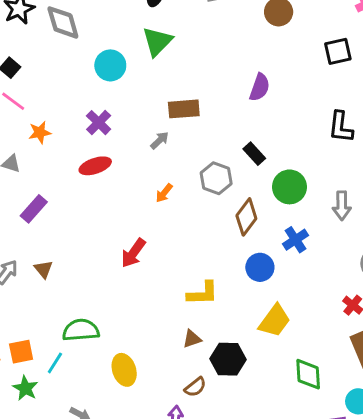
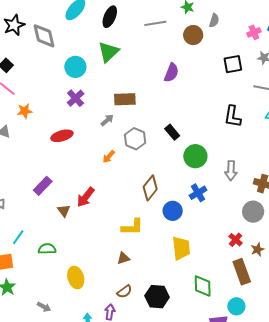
purple semicircle: (260, 87) -> (171, 73), moved
purple cross: (99, 123) -> (76, 98), moved
gray hexagon: (216, 178) -> (135, 139), moved
purple rectangle: (34, 209) -> (43, 186), moved
brown diamond: (246, 217) -> (150, 188), moved
brown triangle: (43, 269) -> (64, 211), moved
yellow trapezoid: (275, 321) -> (181, 248), turned -45
green semicircle: (81, 330) -> (47, 249), size x0.7
black hexagon: (228, 359) -> (157, 297), moved
cyan line: (55, 363) -> (18, 237), moved

